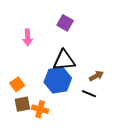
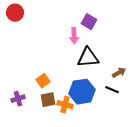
pink arrow: (28, 37) -> (74, 36), moved
blue hexagon: (58, 80) -> (82, 92), moved

